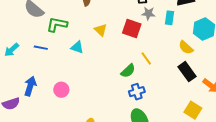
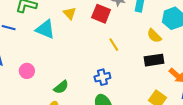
cyan triangle: (77, 47) -> (45, 29), size x1.5
green semicircle: (128, 71) -> (61, 87), moved
black rectangle: (187, 72) -> (154, 60), turned -66

